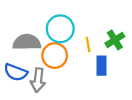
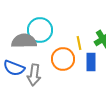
cyan circle: (60, 29) -> (40, 30), moved
orange circle: (55, 56) -> (63, 59), moved

